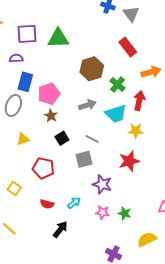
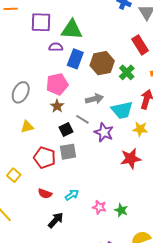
purple semicircle: (16, 58) -> (56, 47), moved
blue rectangle: (25, 82) -> (75, 59), moved
green cross: (117, 85) -> (127, 72), moved
gray line: (92, 139) -> (82, 119), moved
gray square: (84, 159) -> (68, 152), moved
purple star: (102, 184) -> (104, 132), moved

